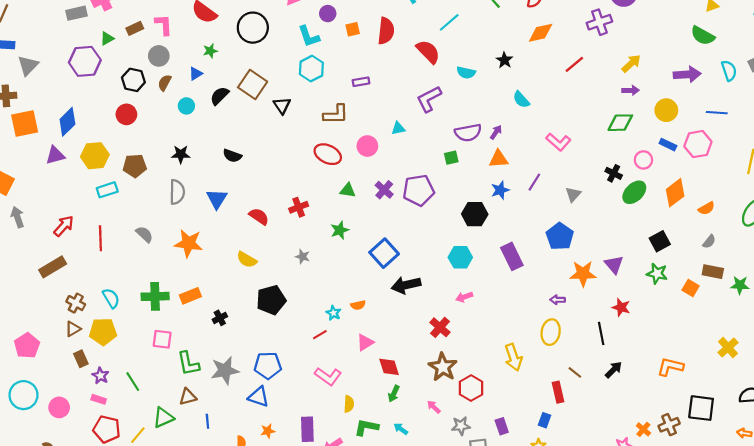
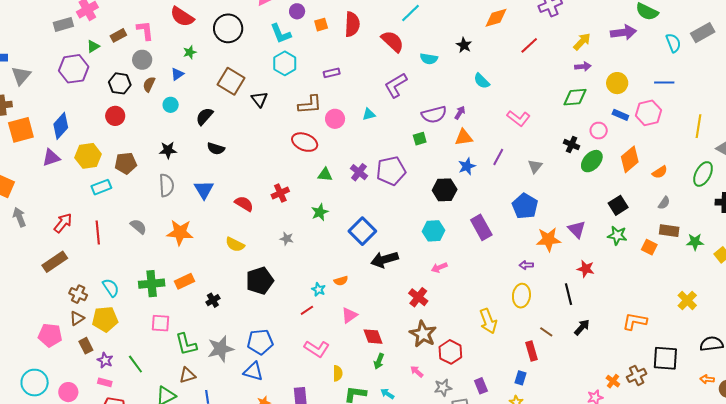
purple arrow: (687, 74) -> (623, 32), moved
black semicircle: (220, 96) -> (204, 116), moved
pink circle: (367, 146) -> (335, 119), moved
pink pentagon: (27, 346) -> (50, 335), moved, turned -30

